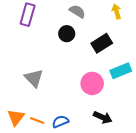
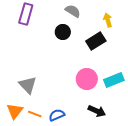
yellow arrow: (116, 11) -> (108, 20), moved
cyan rectangle: (121, 71) -> (114, 80), moved
gray triangle: (34, 78) -> (28, 85), moved

